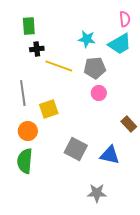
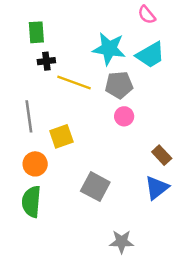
pink semicircle: (125, 19) -> (147, 15), moved, turned 147
cyan star: (87, 39) -> (109, 49), size x1.5
blue triangle: (110, 155) -> (157, 188), moved, turned -50

